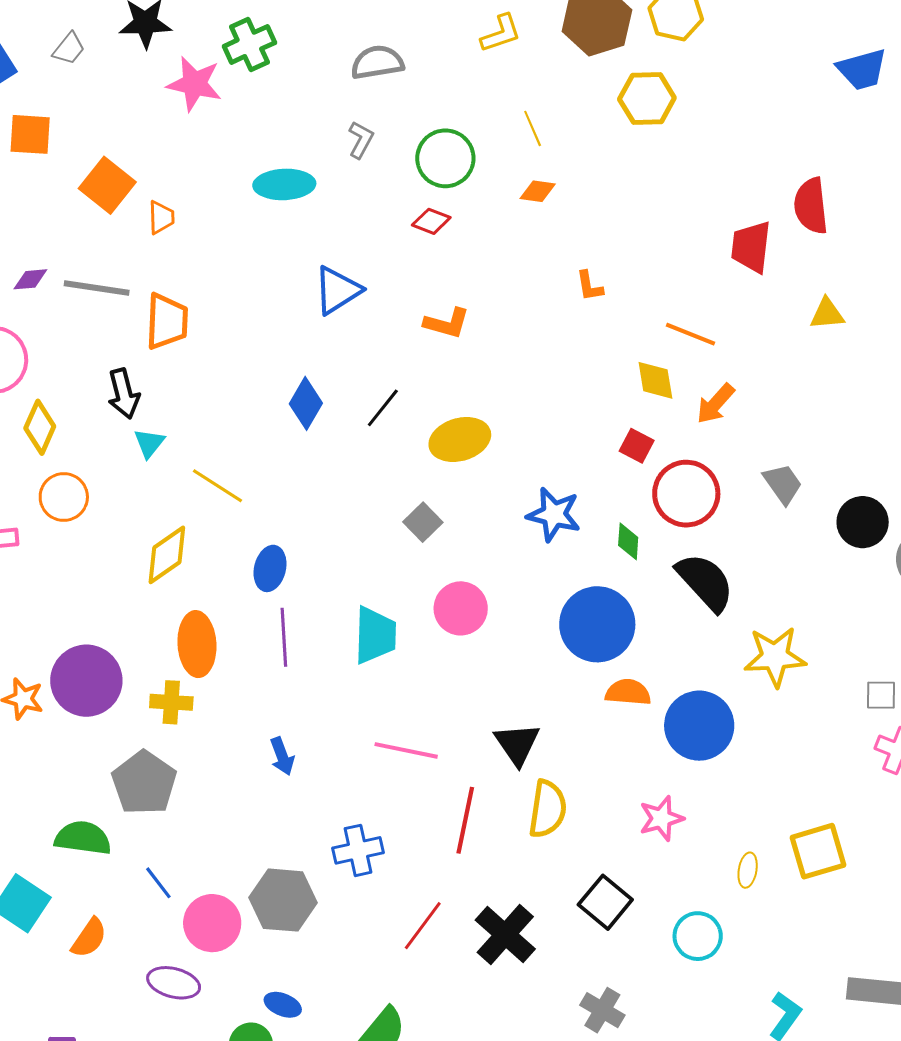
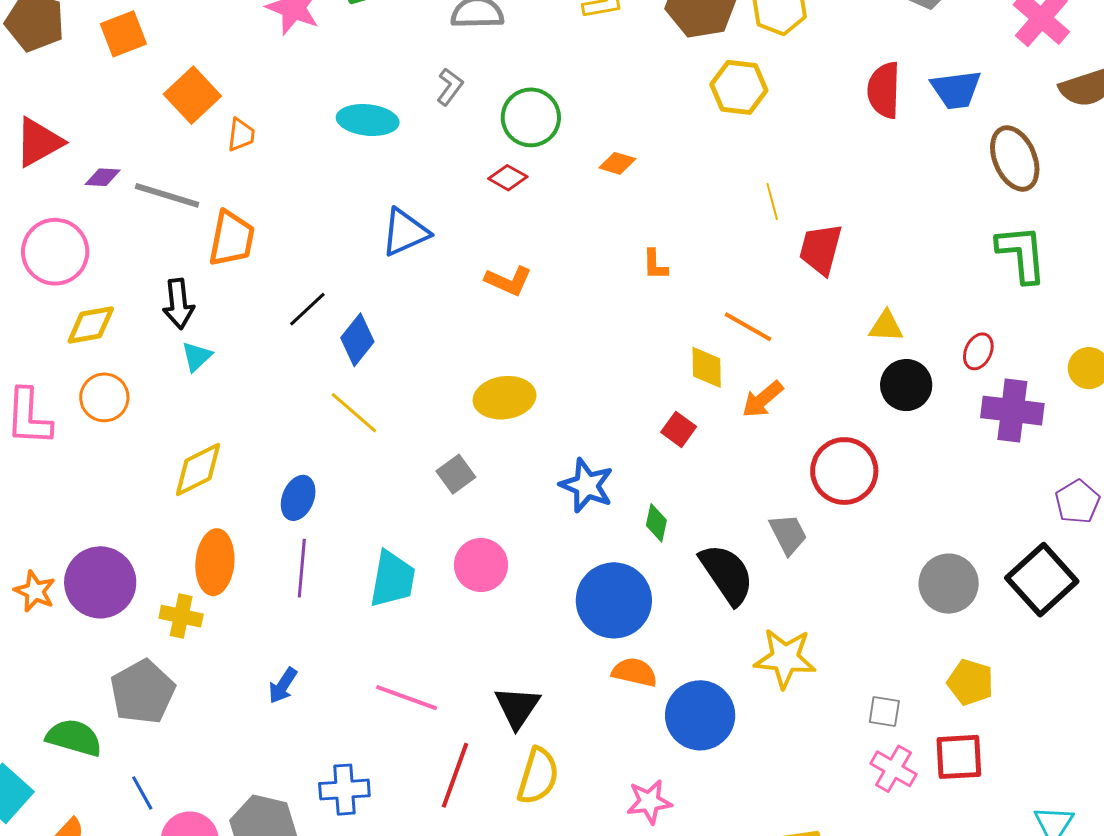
yellow line: (533, 128) -> (772, 201), moved
orange square: (30, 134) -> (123, 34), turned -33
red semicircle: (811, 206) -> (884, 90), moved
black line: (383, 408) -> (307, 309), moved
yellow diamond: (40, 427) -> (91, 325), turned 48
gray trapezoid: (783, 484) -> (788, 534), moved
yellow line: (217, 486) -> (354, 413), moved
red circle: (686, 494) -> (844, 471), moved
black circle: (863, 522) -> (906, 385), moved
blue arrow: (282, 756) -> (283, 686), turned 45

